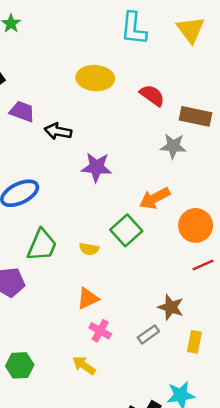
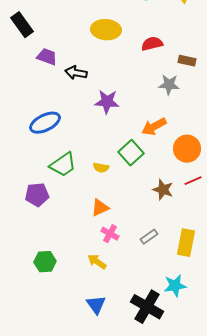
red semicircle: (152, 95) -> (152, 44), turned -50
brown rectangle: (196, 116) -> (187, 61), size x0.7
green trapezoid: (42, 245) -> (63, 165), turned 32
brown star: (171, 307) -> (163, 190), moved
yellow rectangle: (194, 342) -> (186, 243), size x1.5

